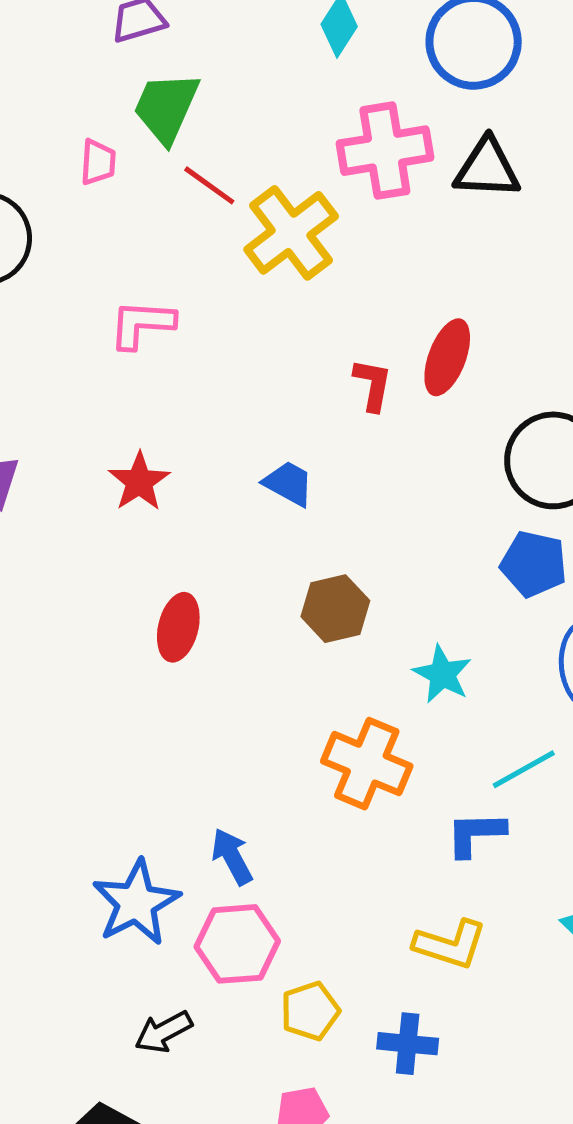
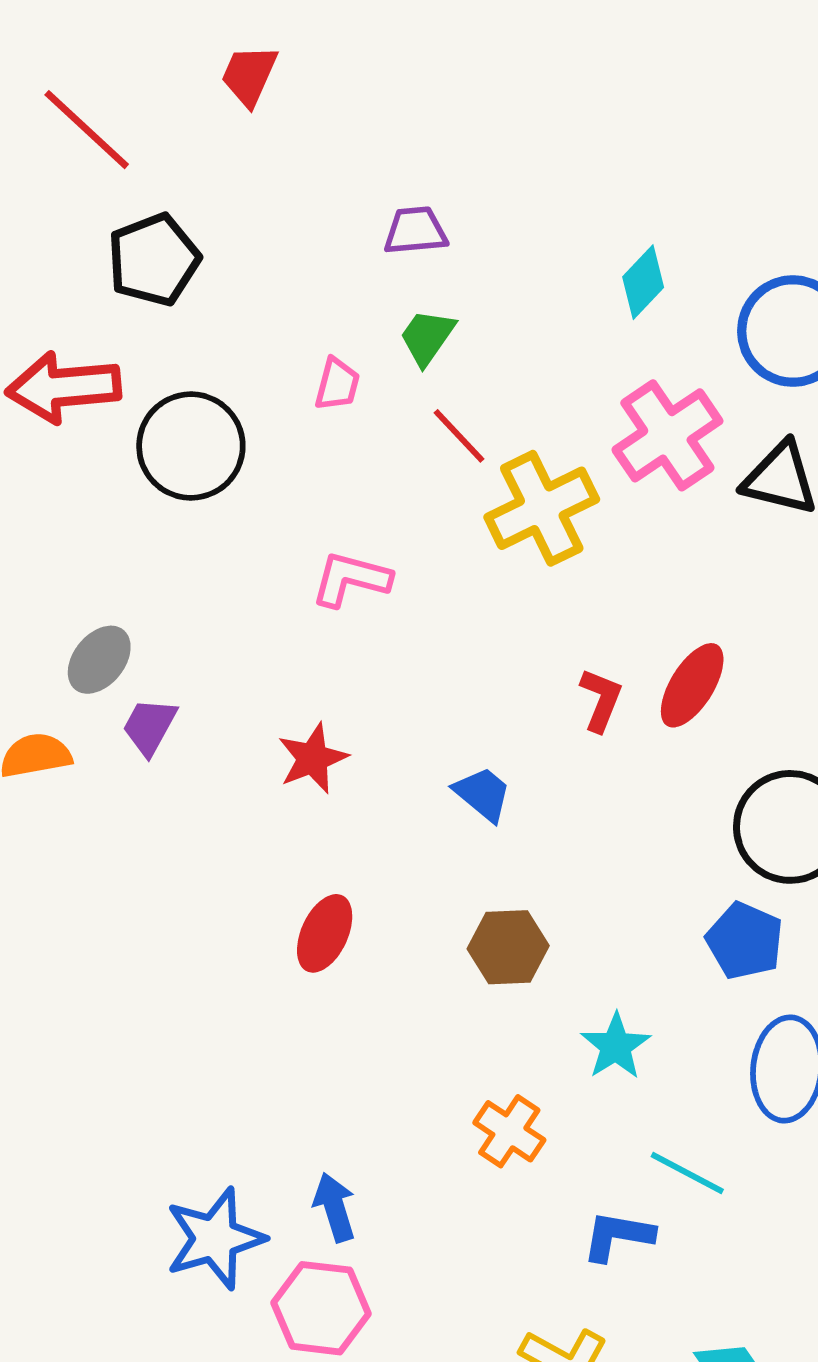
green trapezoid: (166, 107) -> (427, 337), size x0.7
pink cross: (385, 151) -> (667, 435), turned -36
orange cross: (367, 764) -> (509, 1131), size x0.7
cyan line: (524, 769) -> (687, 1173), turned 46

